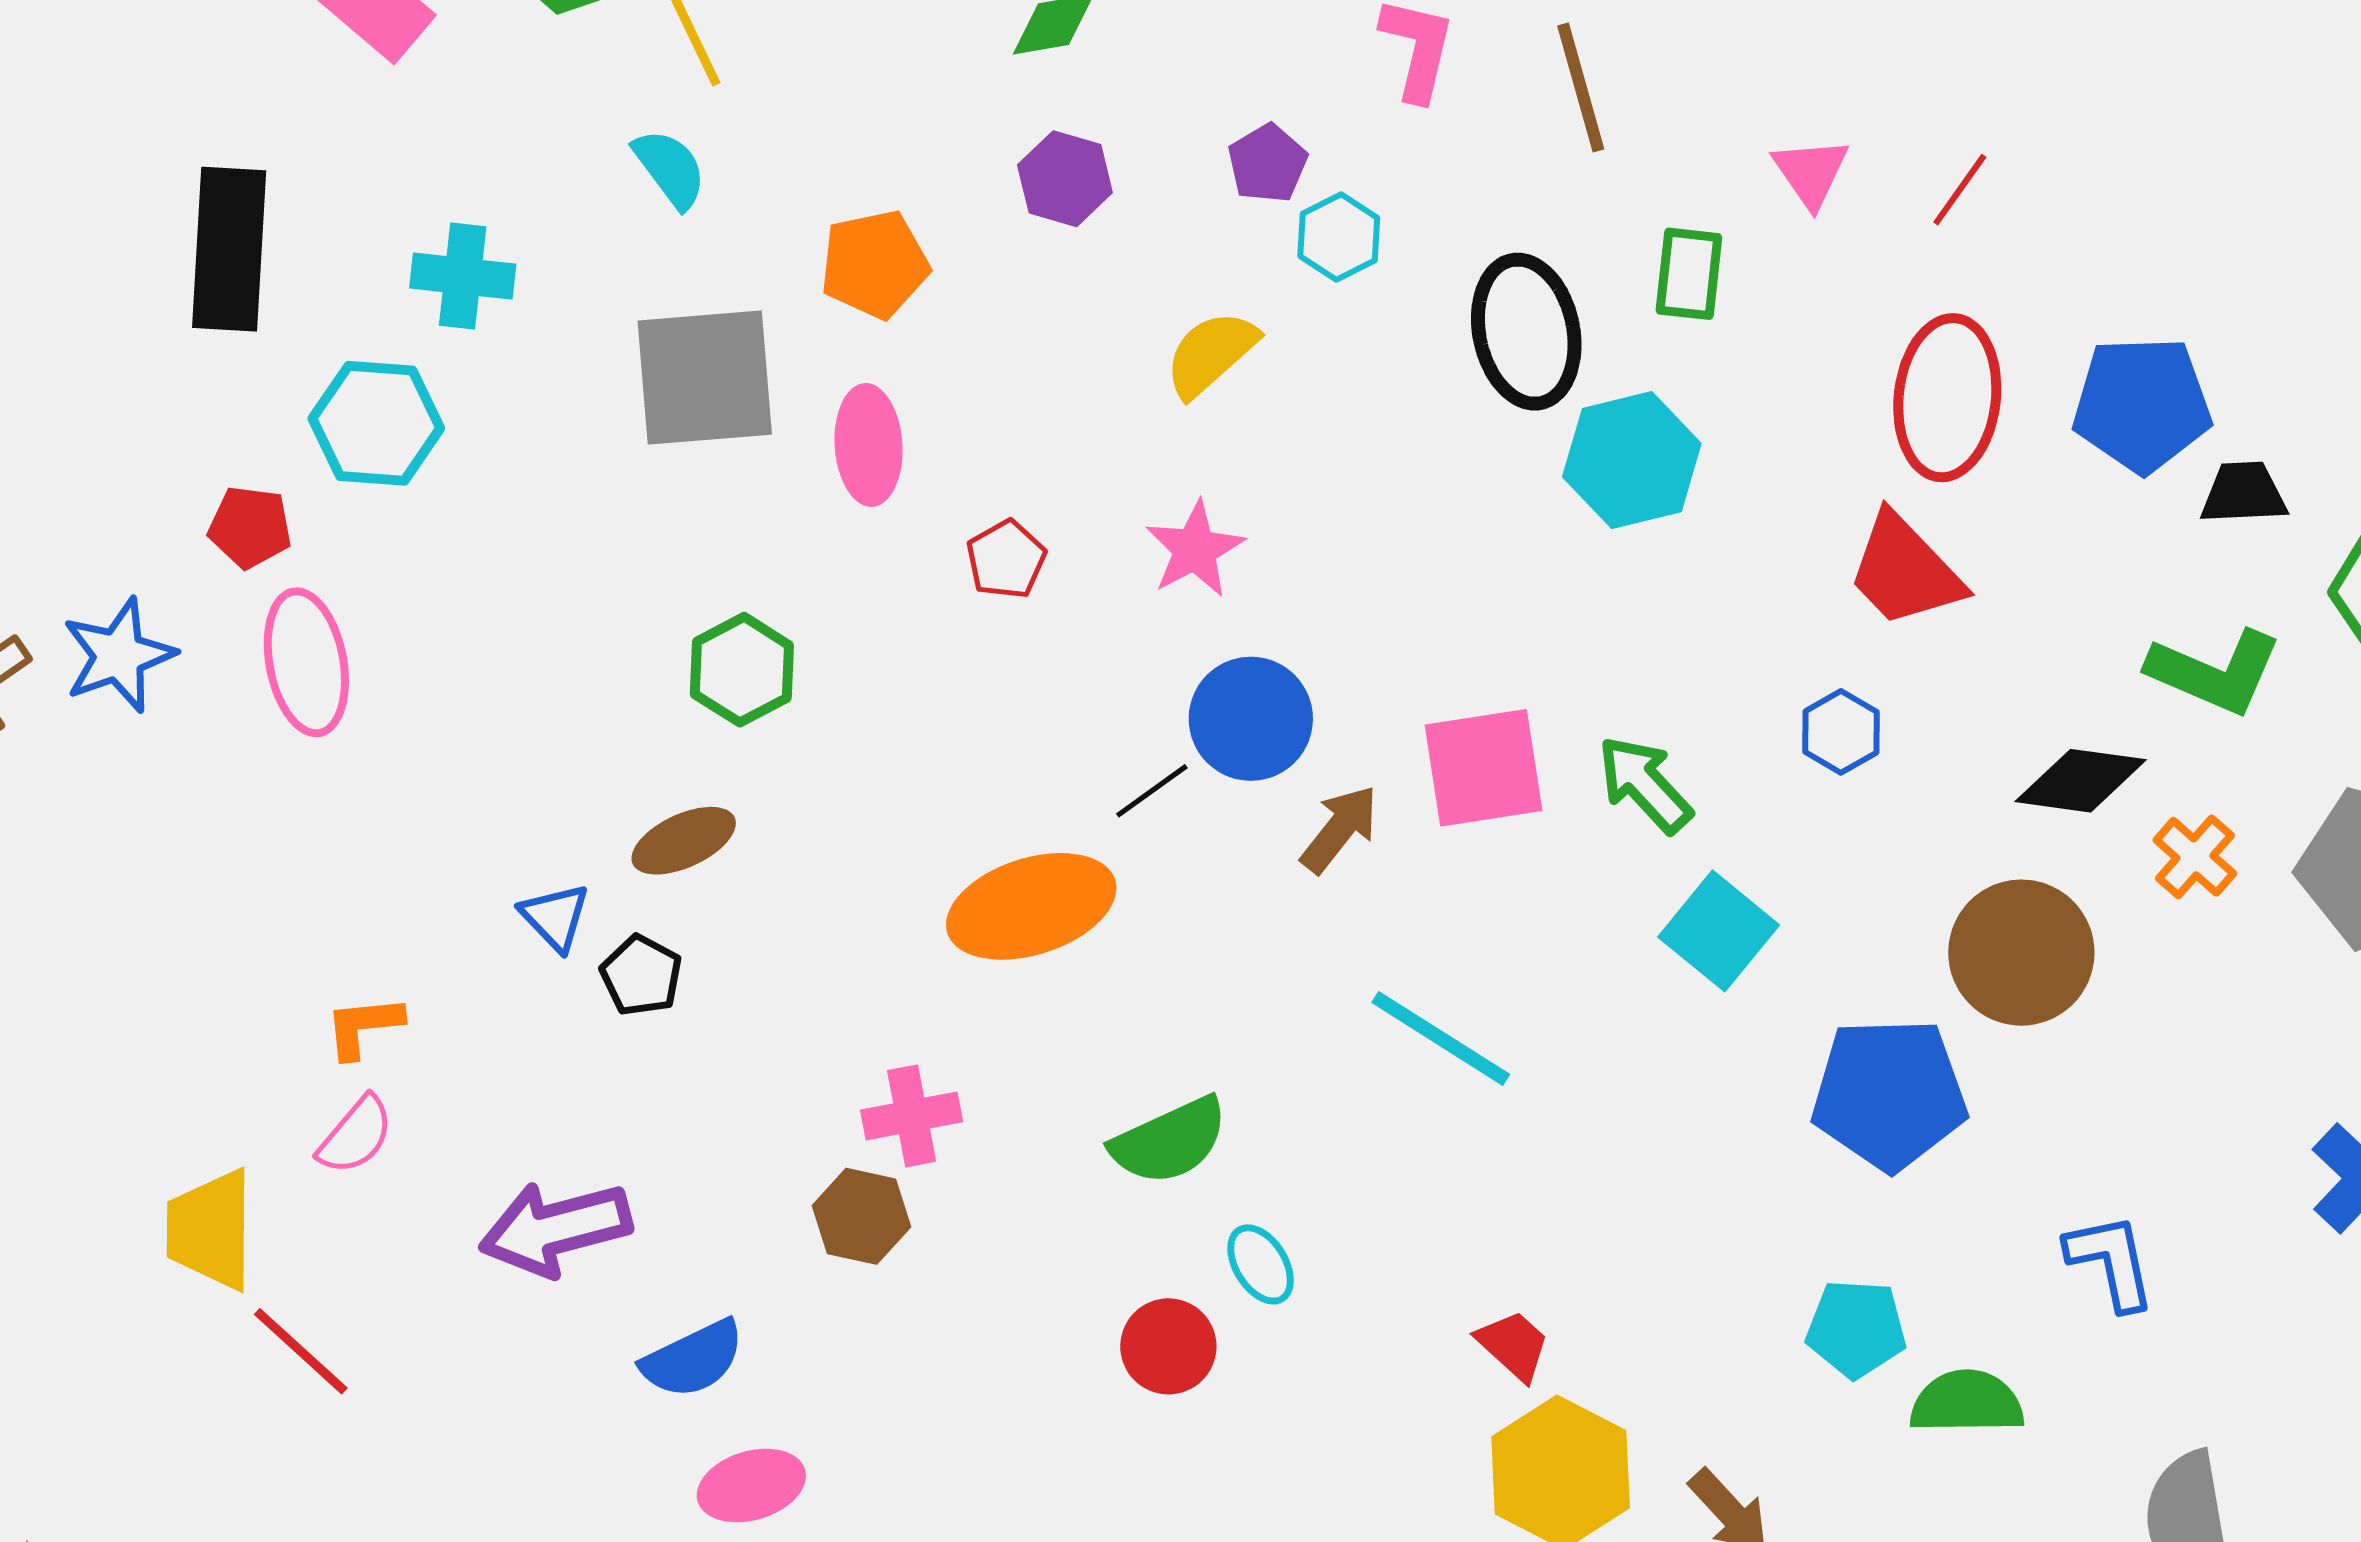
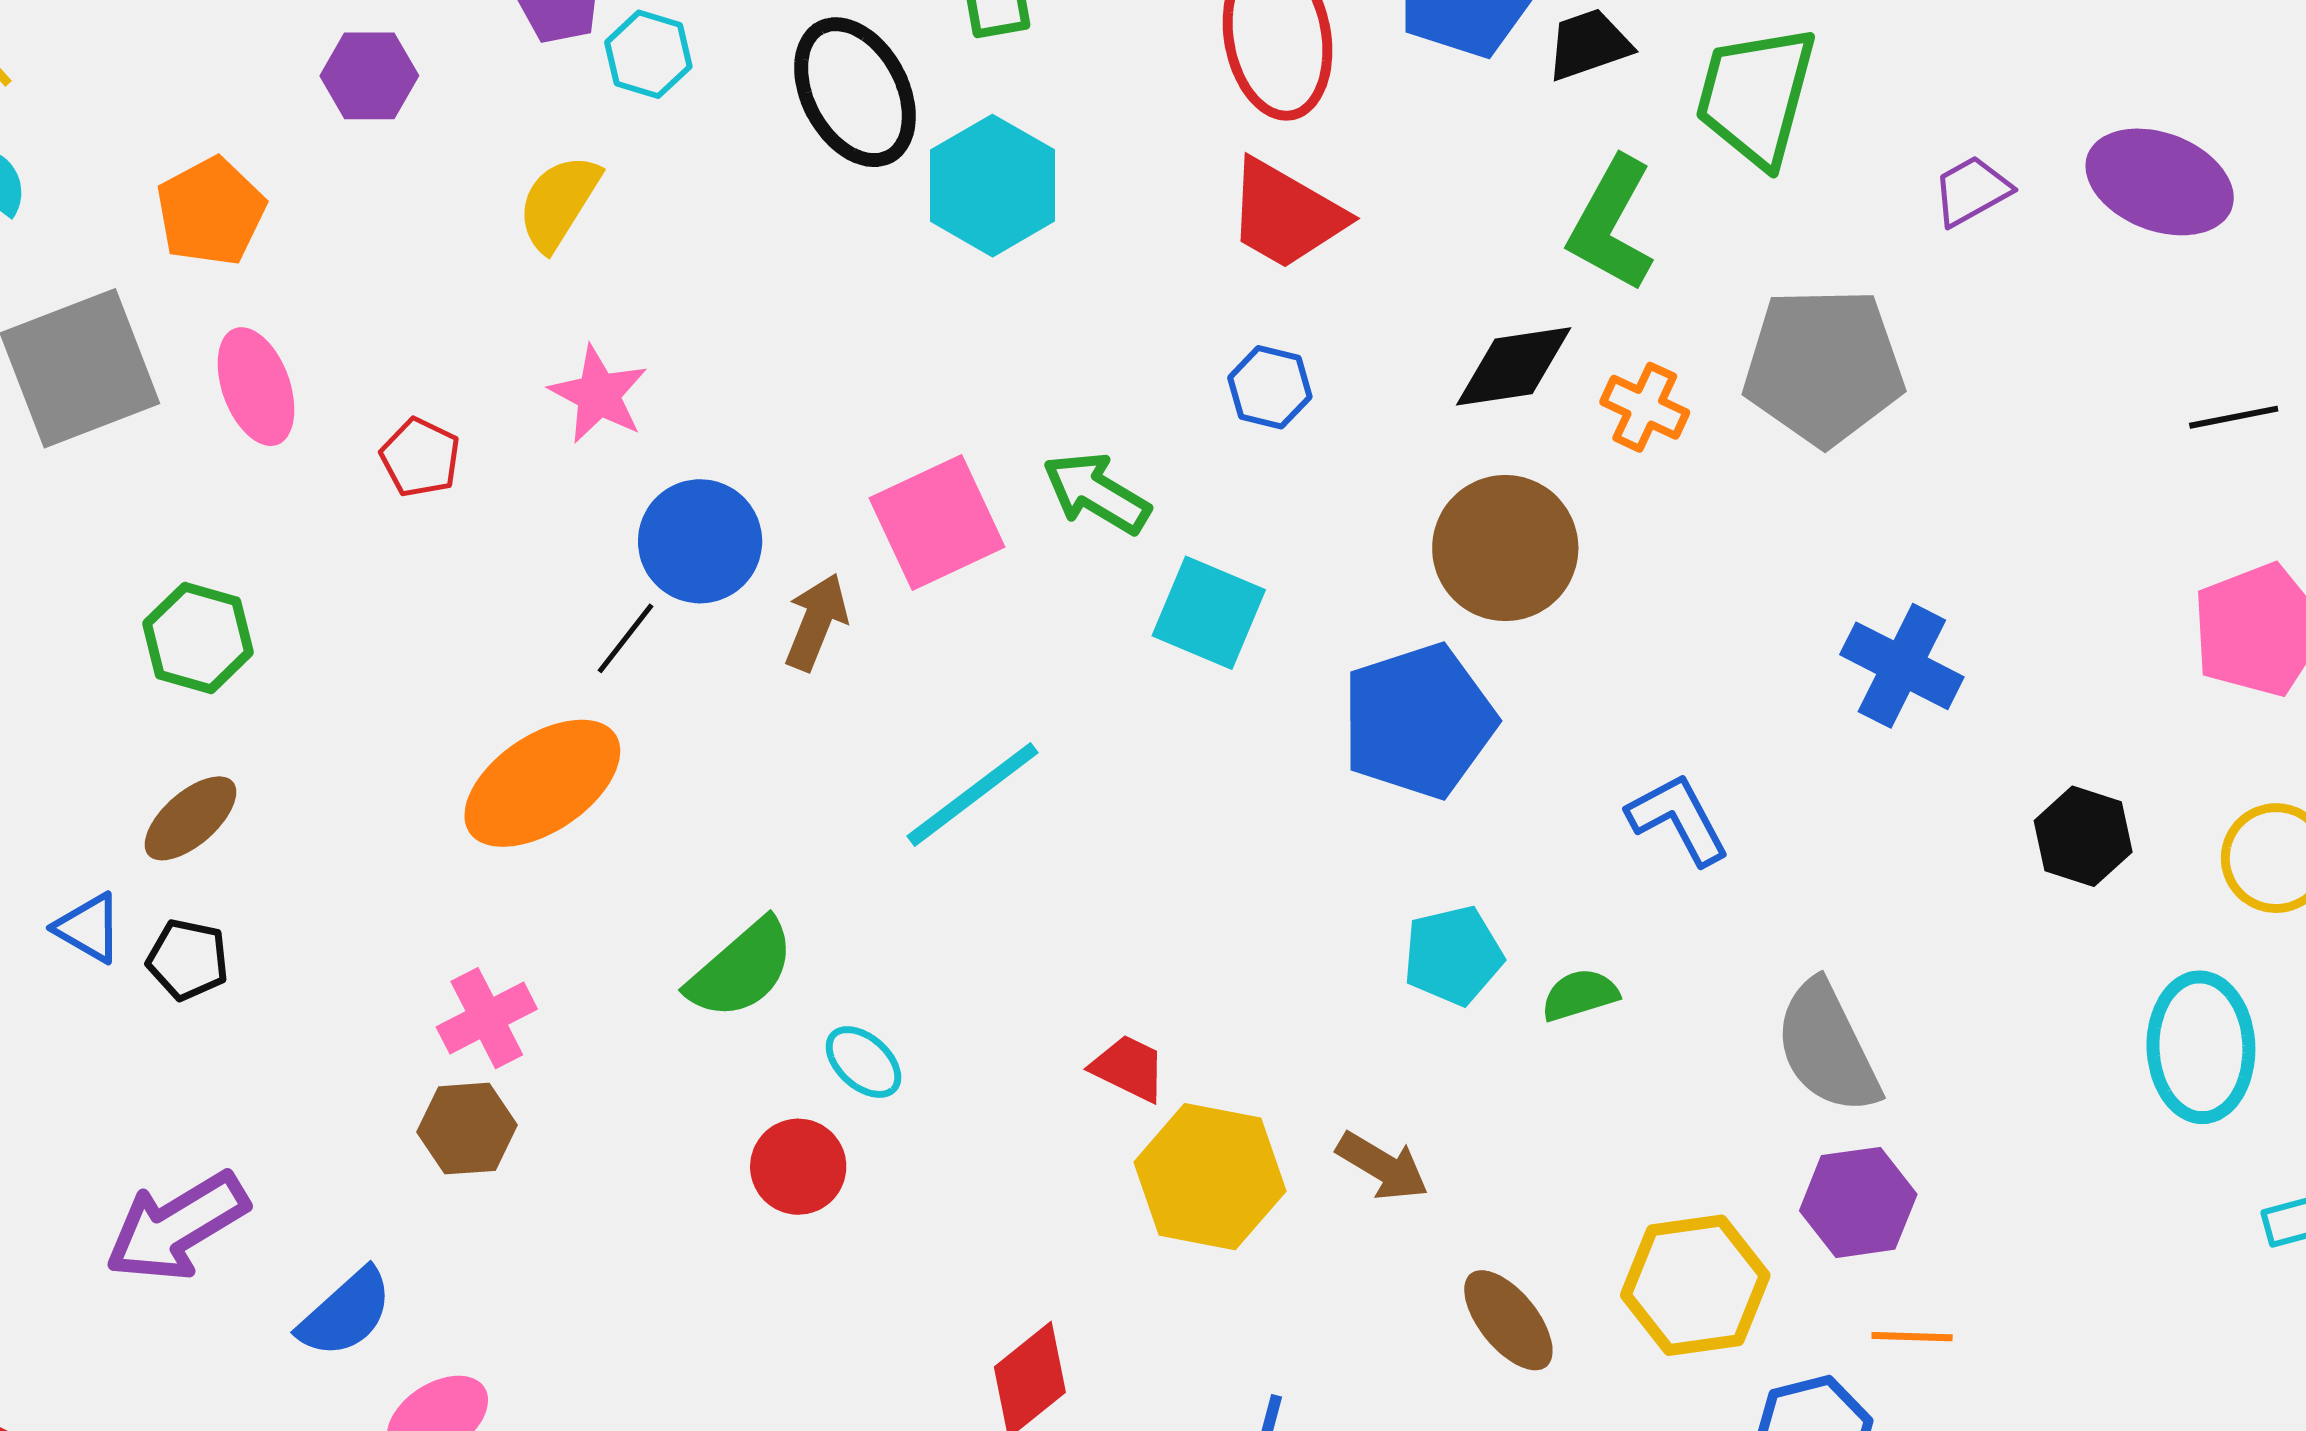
green L-shape: (2215, 672) -> (1611, 224), turned 112
cyan line: (1441, 1038) -> (973, 794), turned -53
green semicircle: (1967, 1402) -> (1580, 995), size x0.7

